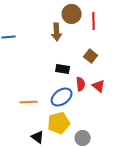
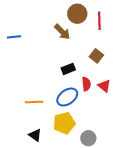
brown arrow: (57, 32) -> (62, 32), turned -42
black rectangle: (63, 69) -> (68, 69), turned -32
black triangle: (38, 137) -> (35, 135), moved

